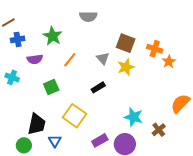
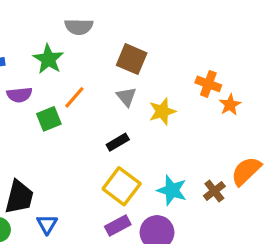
gray semicircle: (88, 17) -> (79, 27), moved
brown square: (126, 43) -> (132, 59), moved
green square: (51, 87) -> (49, 119), moved
yellow square: (75, 116) -> (122, 186), moved
brown cross: (159, 130) -> (214, 191), moved

